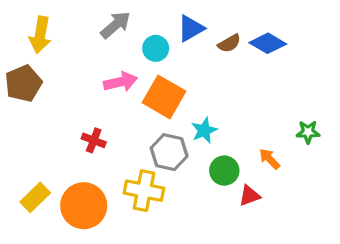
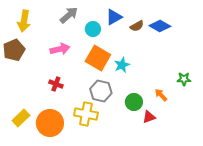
pink arrow: (121, 82) -> (60, 49), moved
cyan star: (204, 130) -> (122, 65), moved

